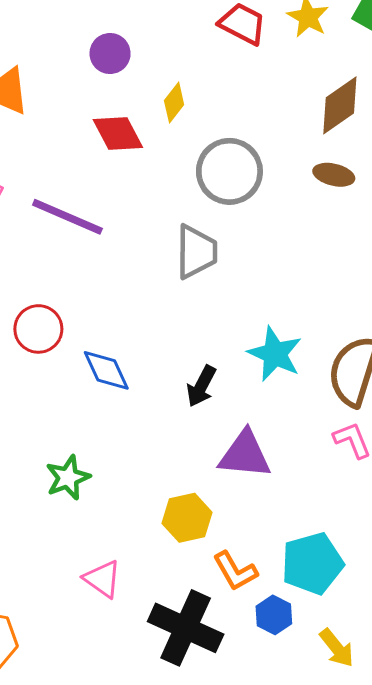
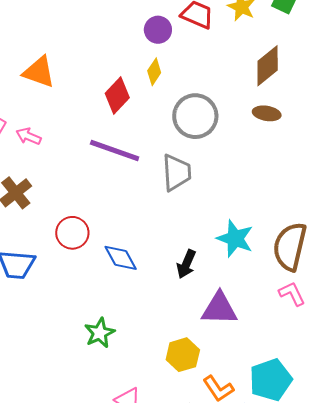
purple circle: (110, 53) -> (158, 30), moved
red diamond: (118, 133) -> (117, 96), turned 75
purple line: (67, 217) -> (115, 151), moved

